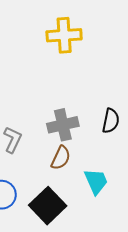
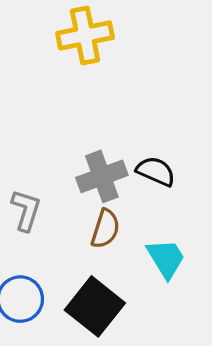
black semicircle: (111, 121) -> (156, 171), moved, turned -70

